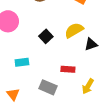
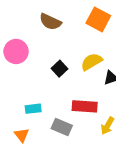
cyan rectangle: (22, 62) -> (33, 109), moved
red rectangle: (68, 69) -> (85, 106), size x1.5

